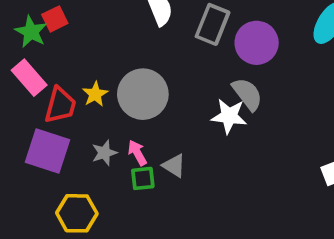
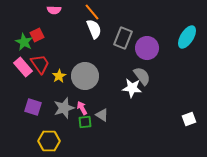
red trapezoid: (60, 105) -> (40, 64), moved, turned -50
purple square: (47, 151) -> (33, 107), size x0.7
gray star: (104, 153) -> (64, 108), size x1.5

